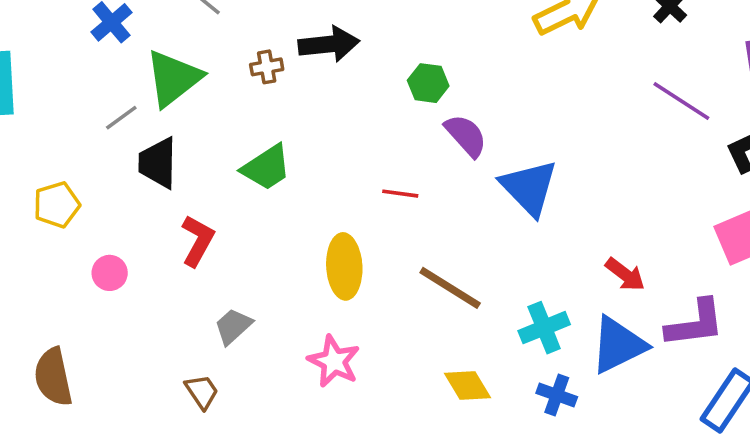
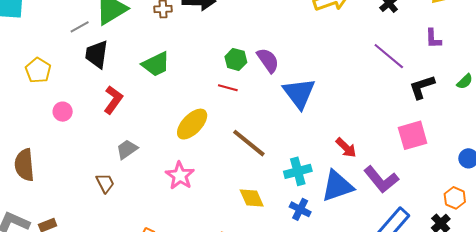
green hexagon: (428, 83) -> (236, 59), moved
yellow pentagon: (57, 205) -> (38, 70), turned -30
yellow ellipse: (344, 266) -> (192, 124), turned 40
purple L-shape: (695, 324) -> (381, 179), turned 51

